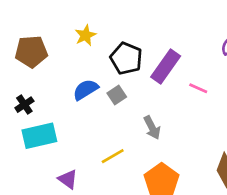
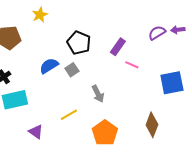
yellow star: (86, 35) -> (40, 15), moved
purple rectangle: (166, 67) -> (118, 47), moved, size x0.7

